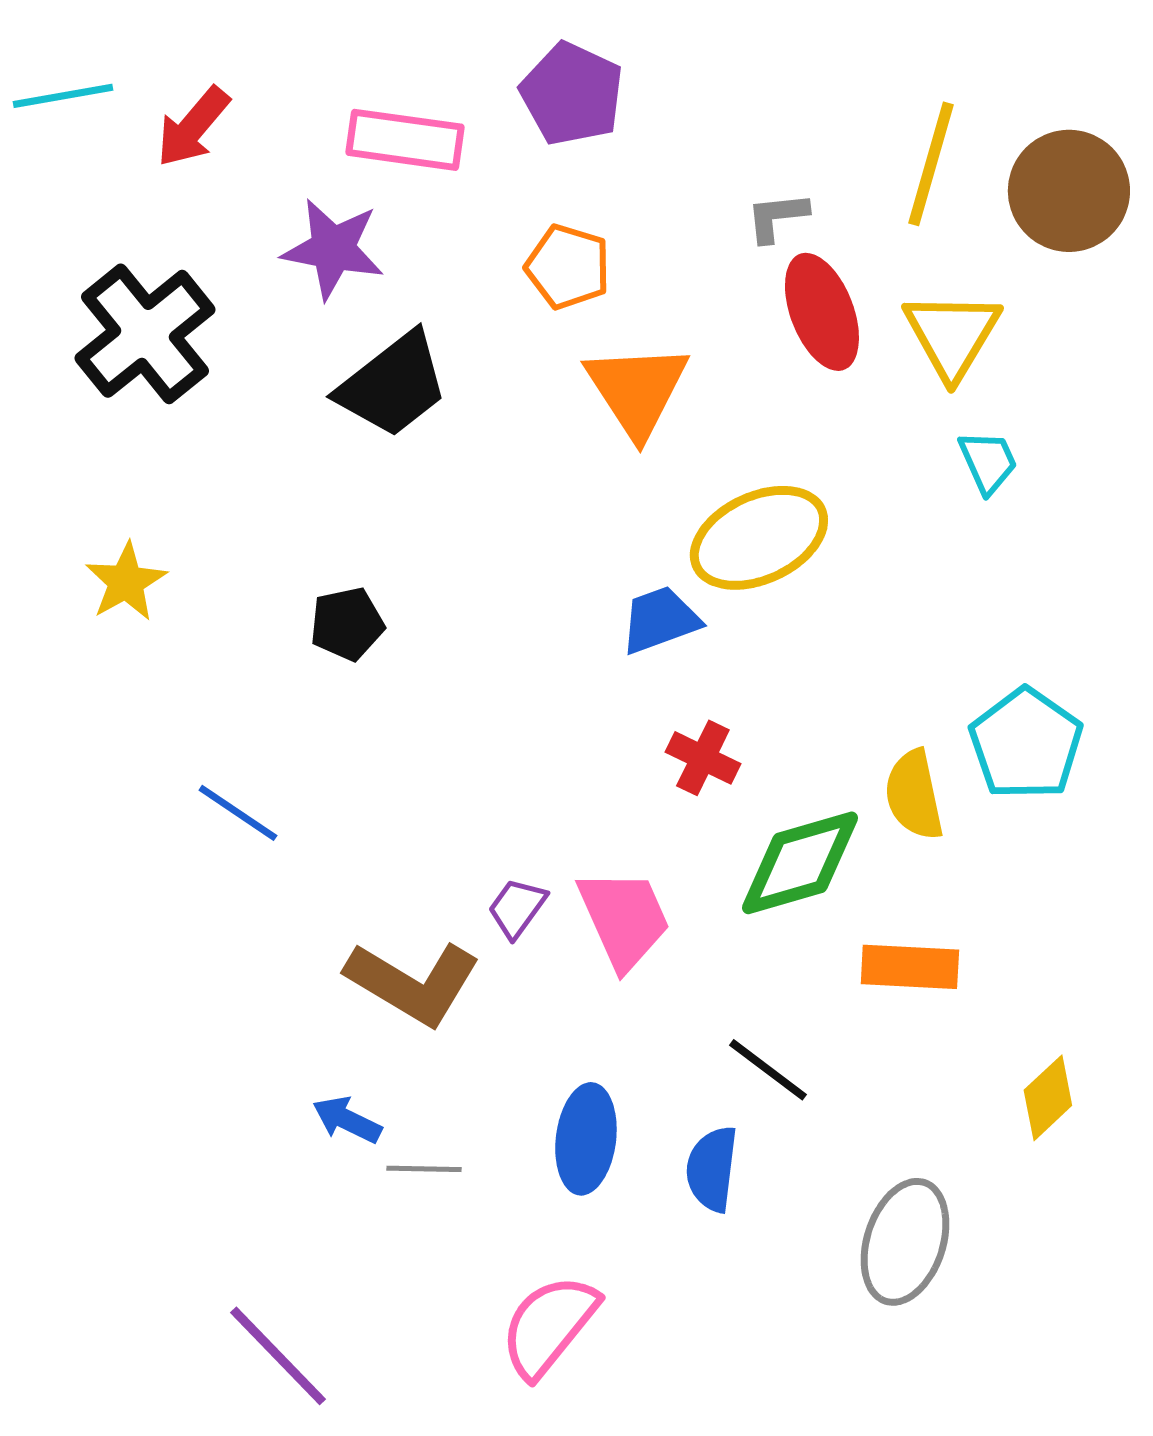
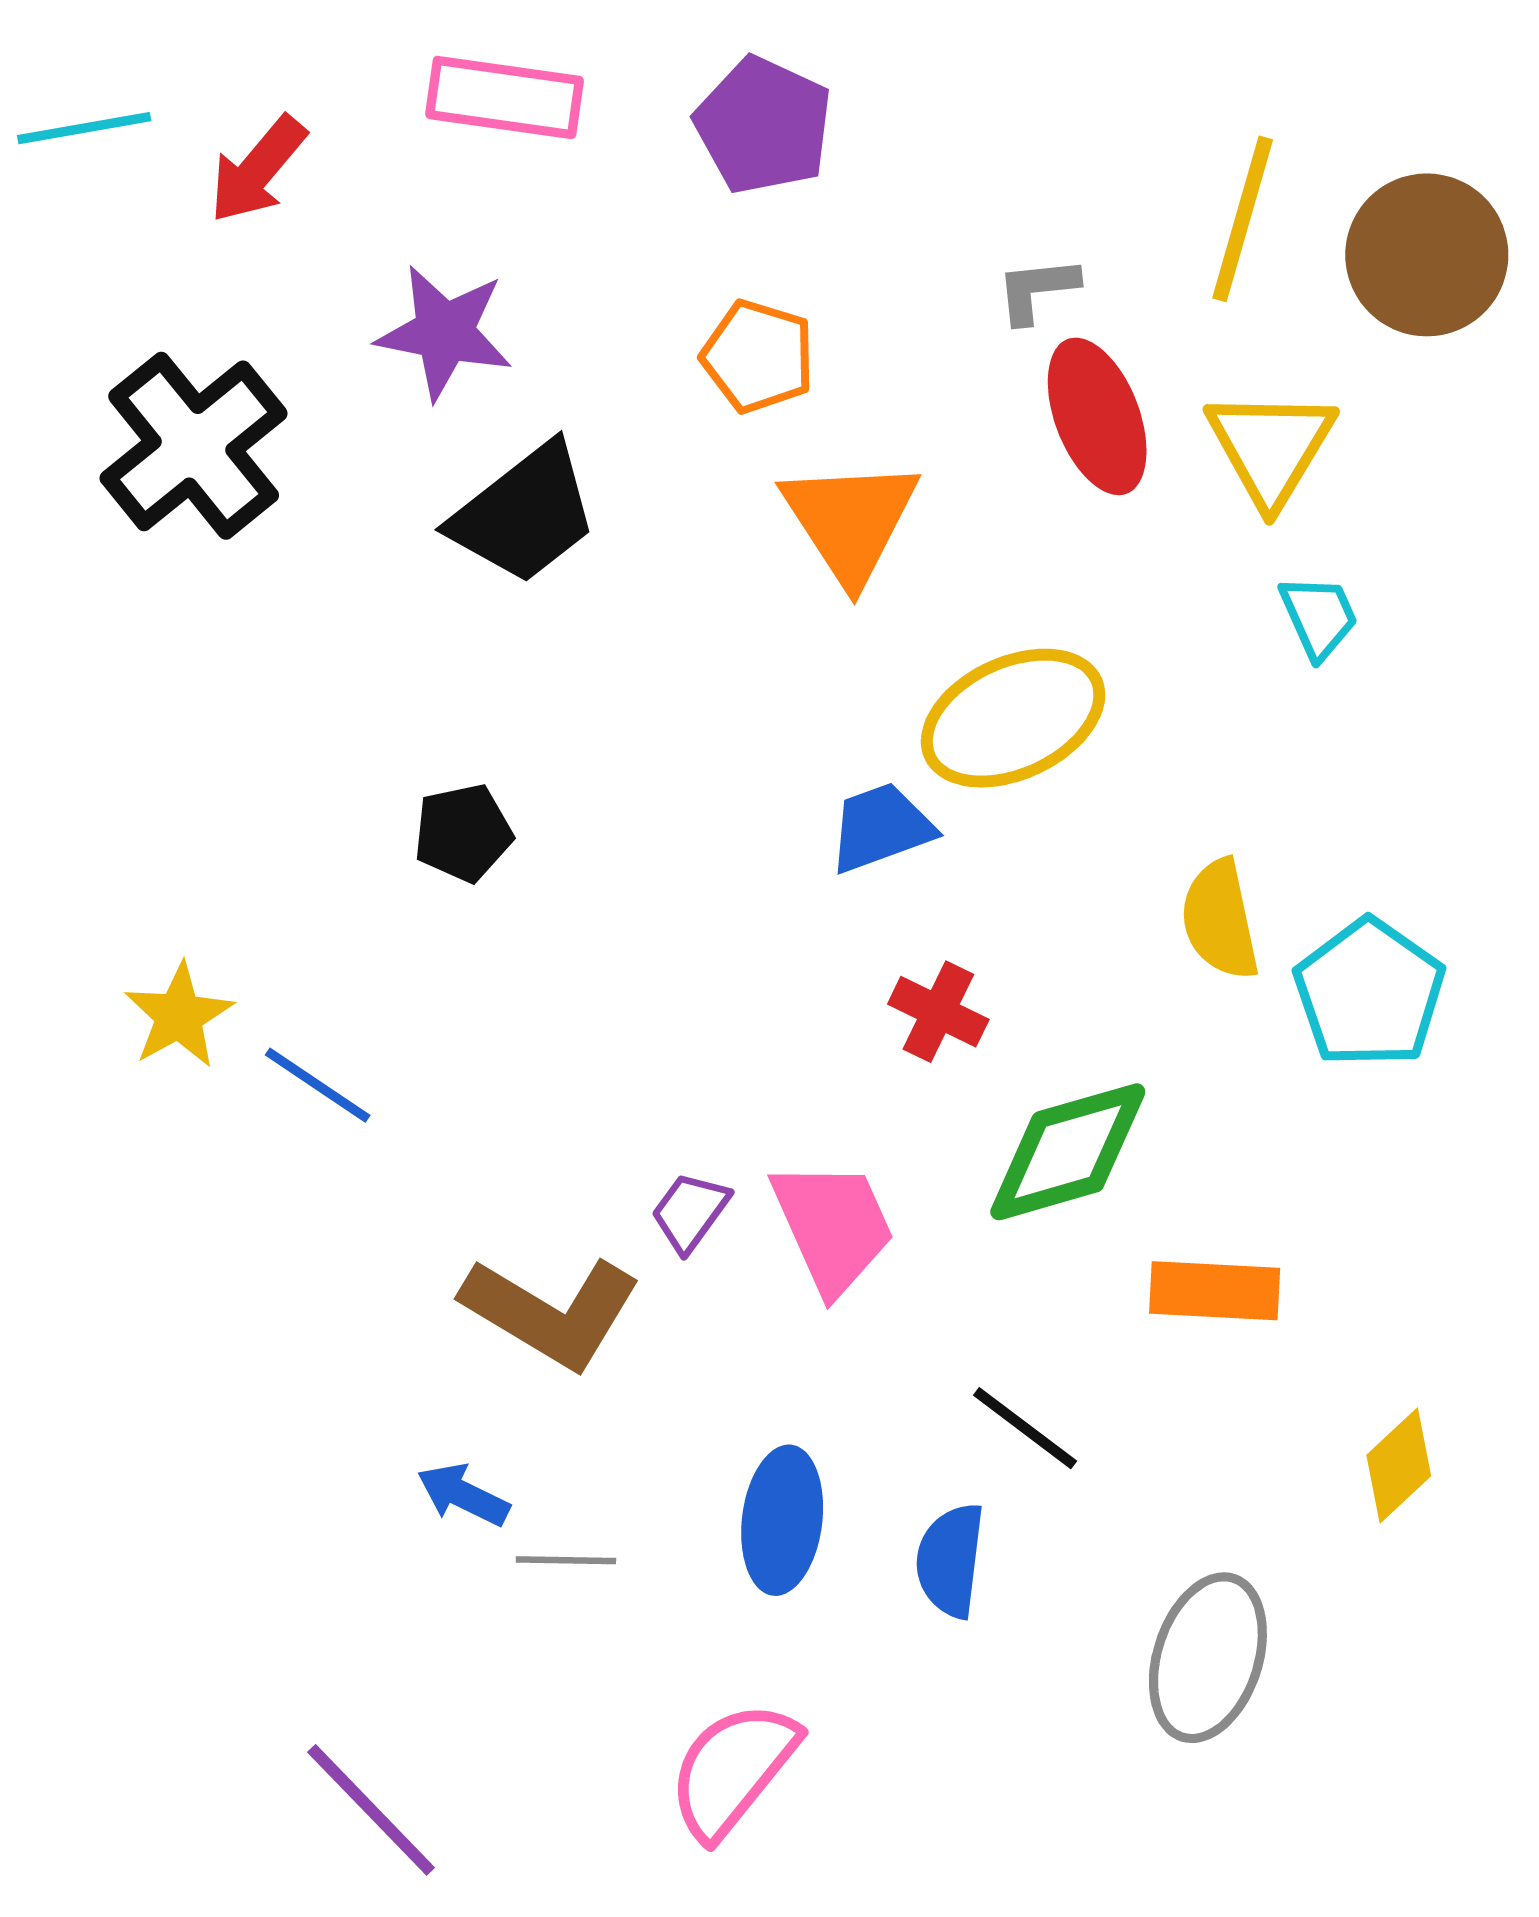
pink rectangle: (405, 140) -> (505, 97), moved
yellow star: (126, 582) -> (179, 1016), moved
yellow semicircle: (914, 795) -> (1220, 920), moved

